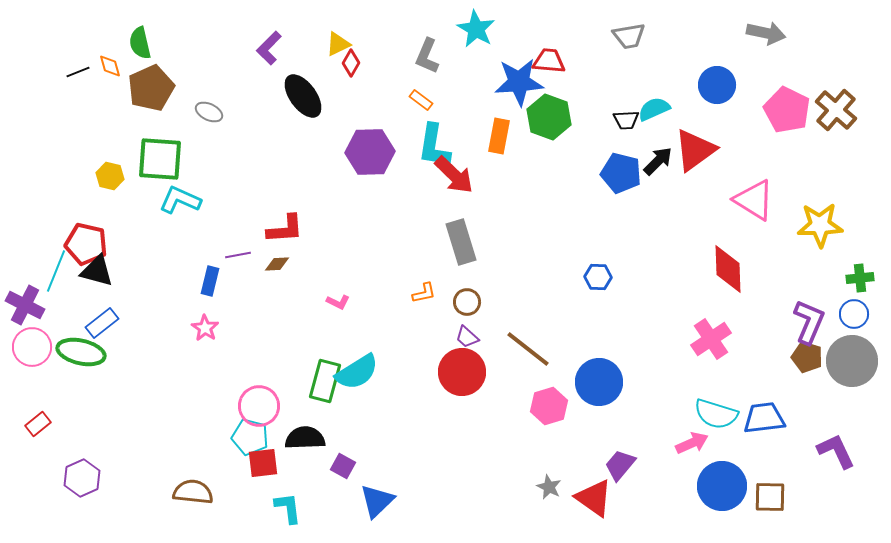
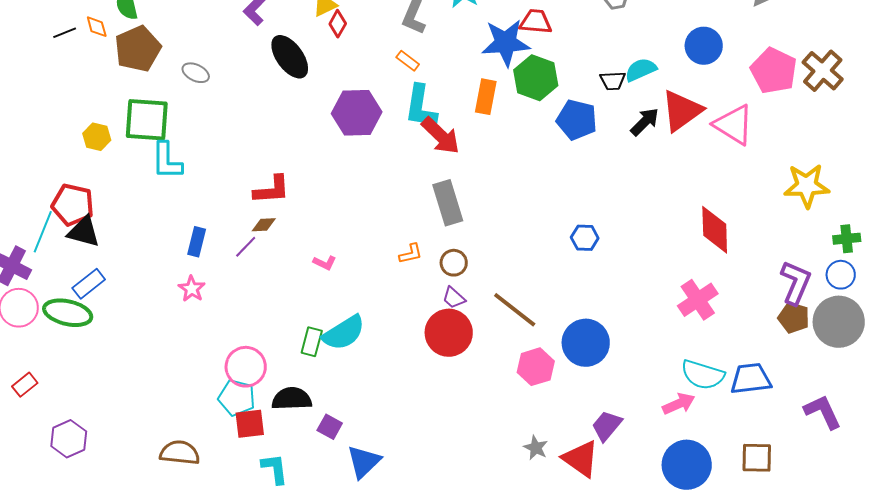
blue pentagon: (621, 173) -> (577, 120), moved
cyan L-shape: (180, 200) -> (167, 161), turned -114
pink triangle: (754, 200) -> (734, 125), moved
purple line: (238, 255) -> (246, 247), moved, turned -35
green rectangle: (325, 381) -> (312, 342), size x0.7
blue circle: (722, 486) -> (687, 465), moved

